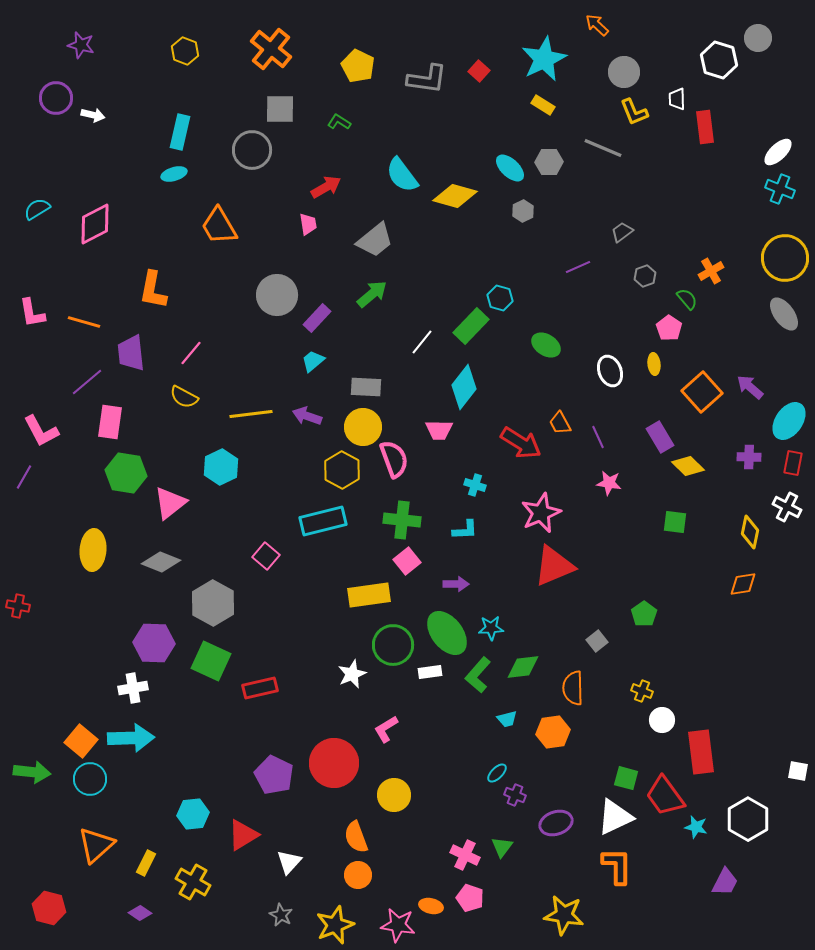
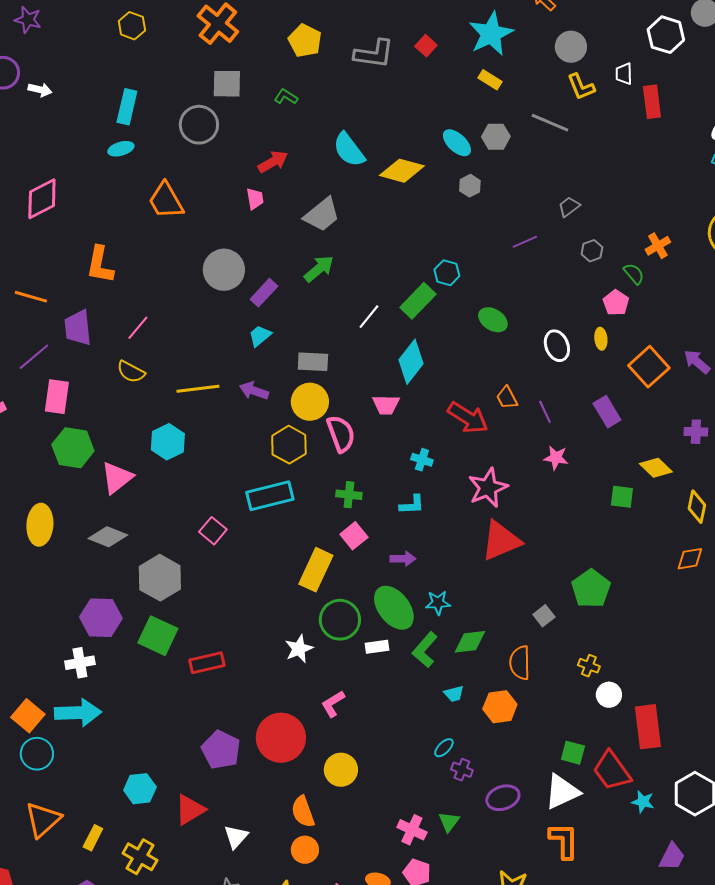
yellow diamond: (688, 466) -> (656, 468), moved
green cross: (402, 520) -> (349, 495), size x0.7
yellow rectangle: (369, 595) -> (316, 570), turned -57
green pentagon: (644, 614) -> (591, 589), size x1.5

